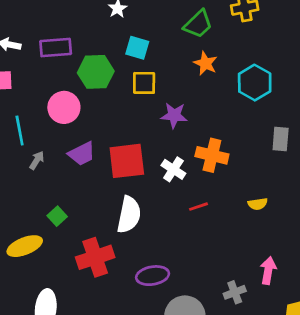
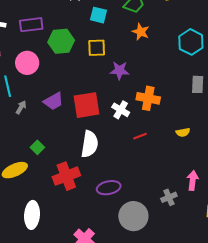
cyan square: (137, 48) -> (99, 15), moved
cyan hexagon: (255, 83) -> (191, 42), moved
pink circle: (64, 107) -> (27, 63), moved

